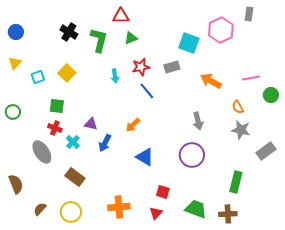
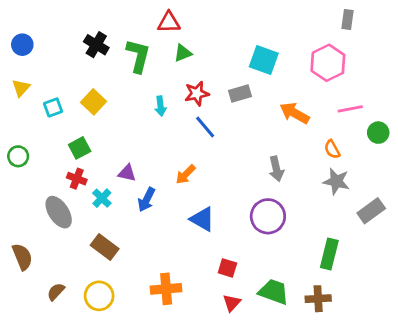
pink hexagon: (221, 30) -> (328, 63), moved
green square: (57, 106) -> (80, 148), turned -35
red triangle: (156, 213) -> (232, 303), moved

